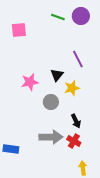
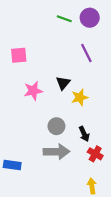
pink square: (19, 30) -> (19, 55), moved
purple line: (78, 59) -> (86, 53), moved
gray circle: (51, 102) -> (56, 126), moved
red cross: (74, 141) -> (95, 154), moved

